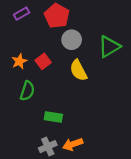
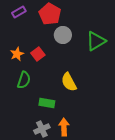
yellow semicircle: (78, 70) -> (69, 82), moved
orange arrow: (73, 144) -> (64, 127), turned 108

